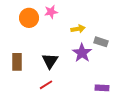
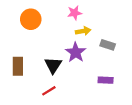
pink star: (51, 12) -> (75, 13), moved
purple star: (82, 53) -> (76, 52), moved
purple rectangle: (102, 88) -> (106, 80), moved

